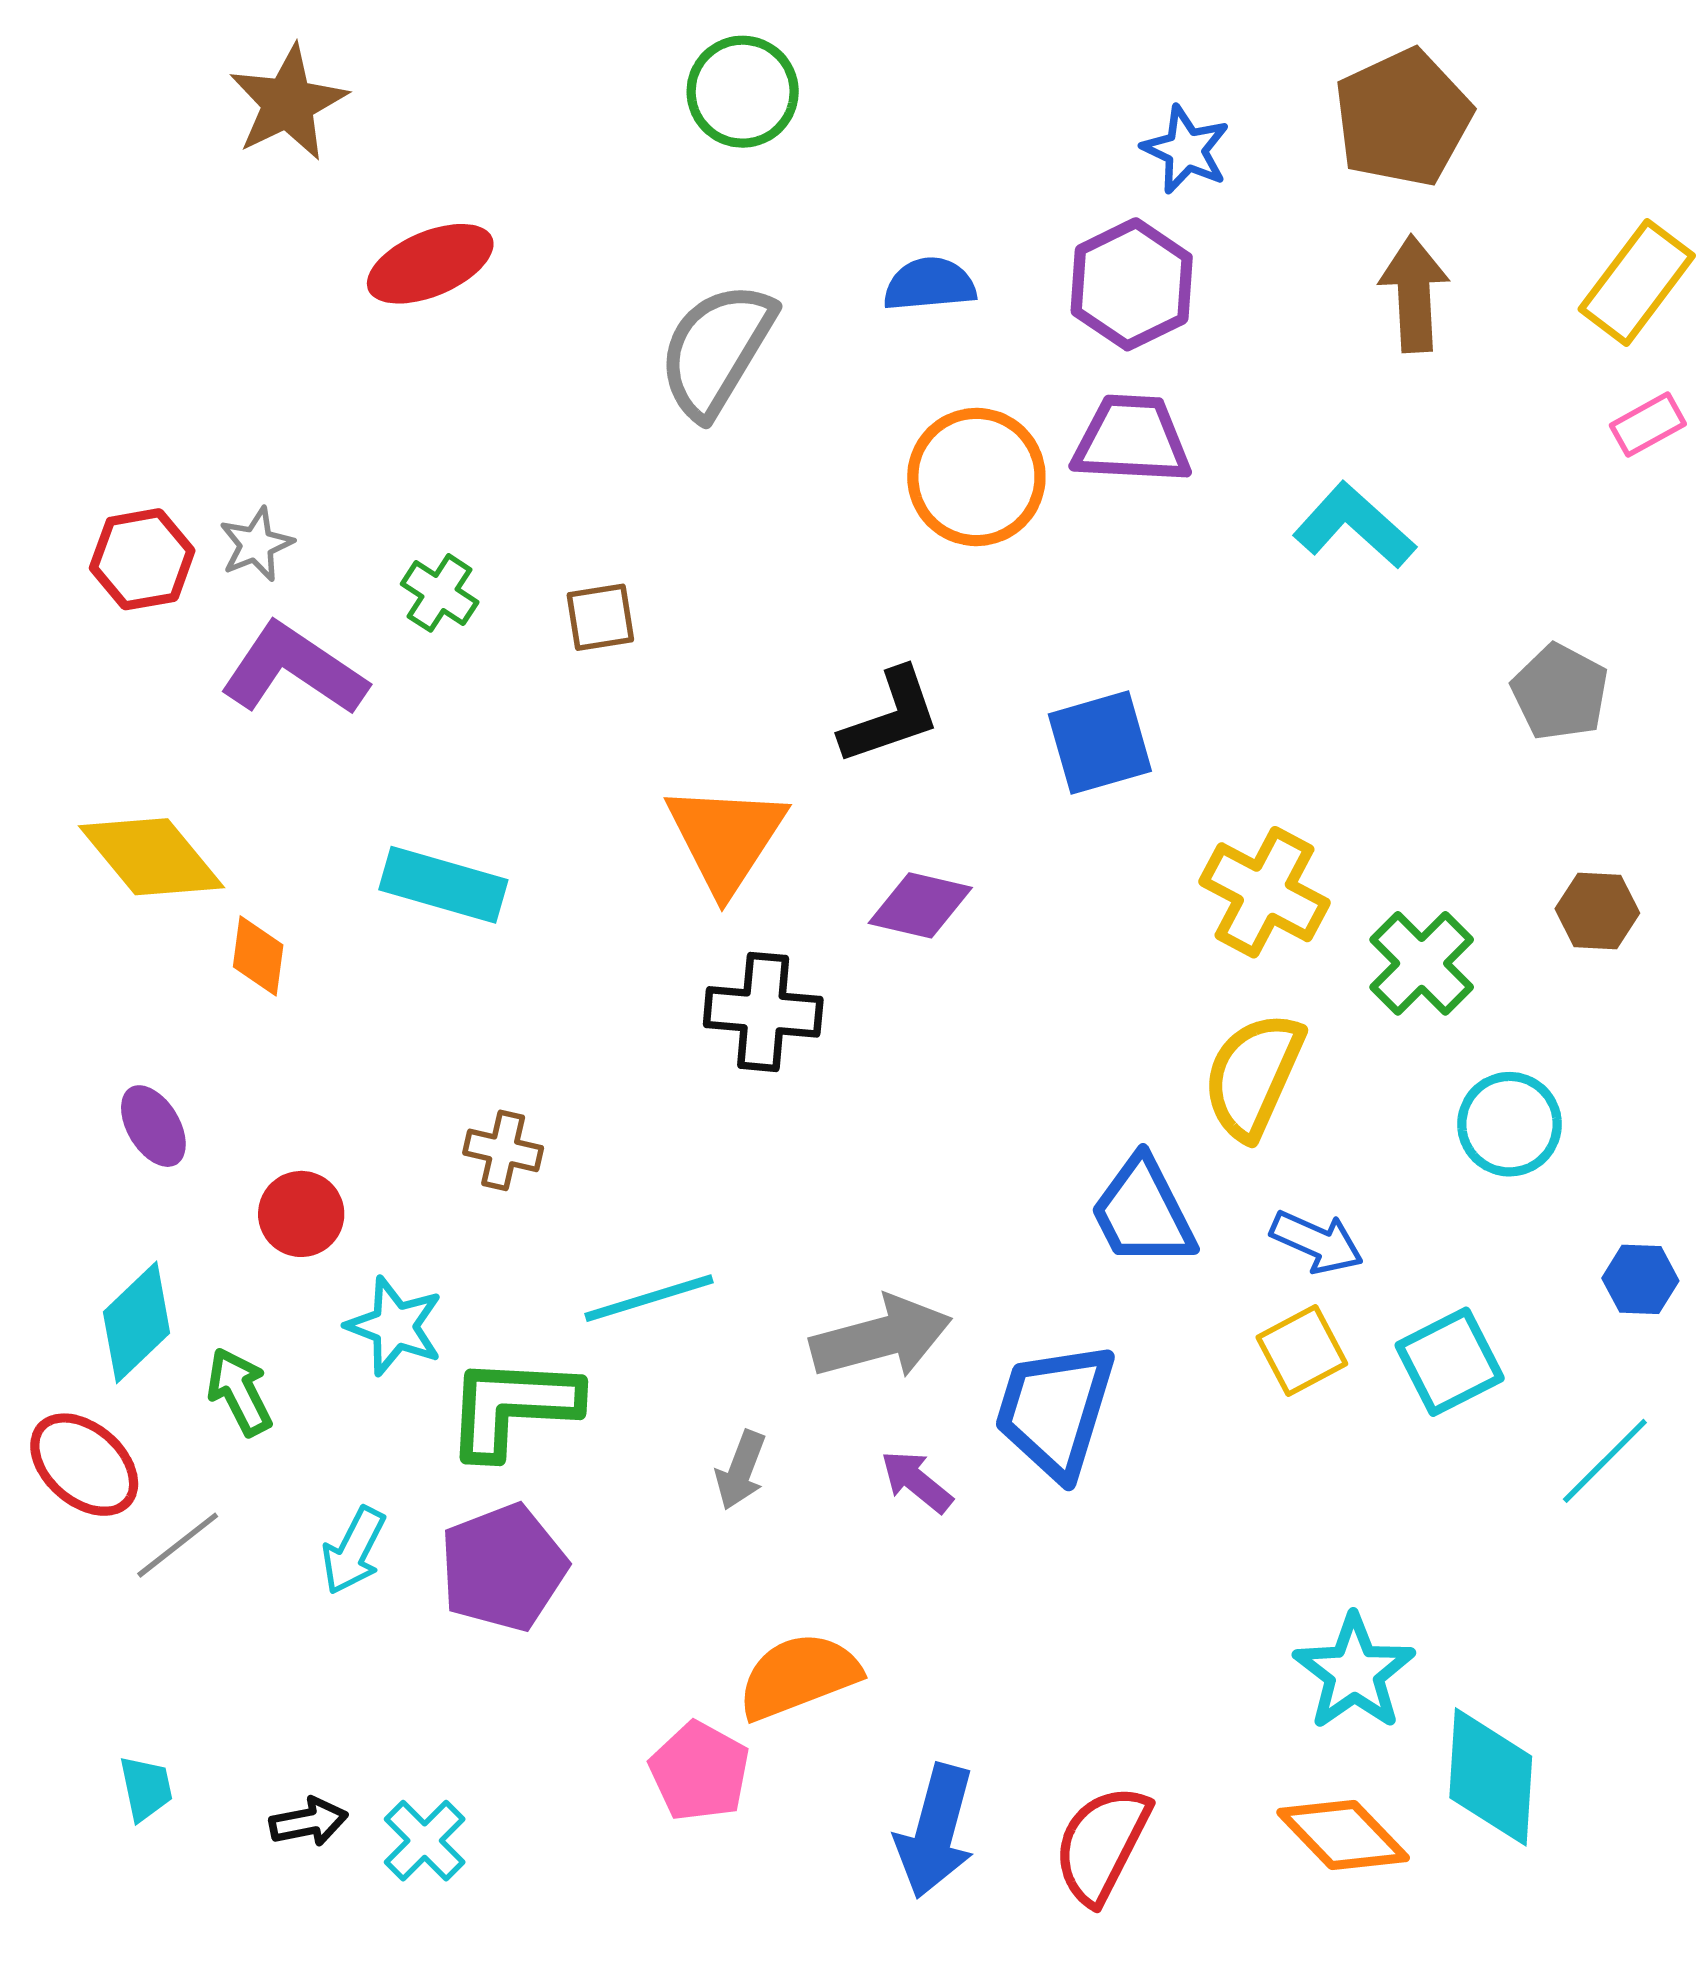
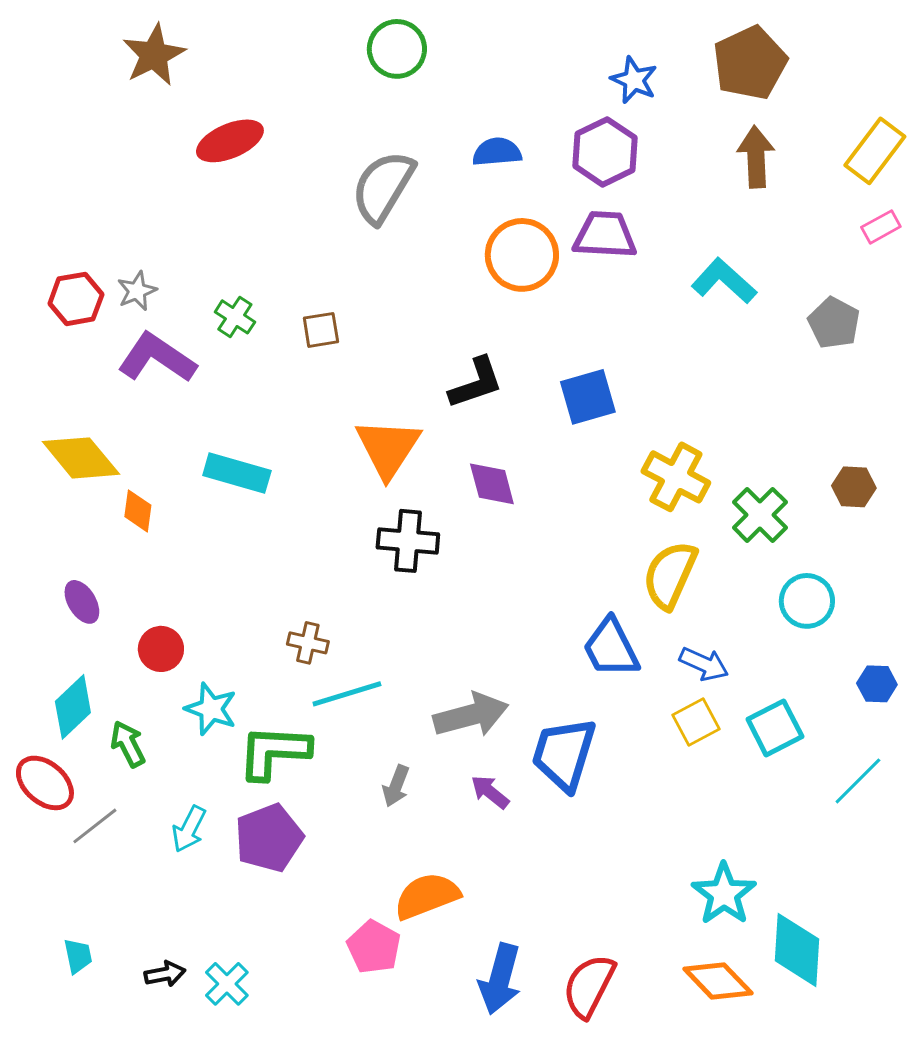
gray pentagon: (1560, 692) -> (834, 323), moved
purple diamond: (920, 905) -> (492, 484), turned 62
brown cross: (503, 1150) -> (308, 643), moved

